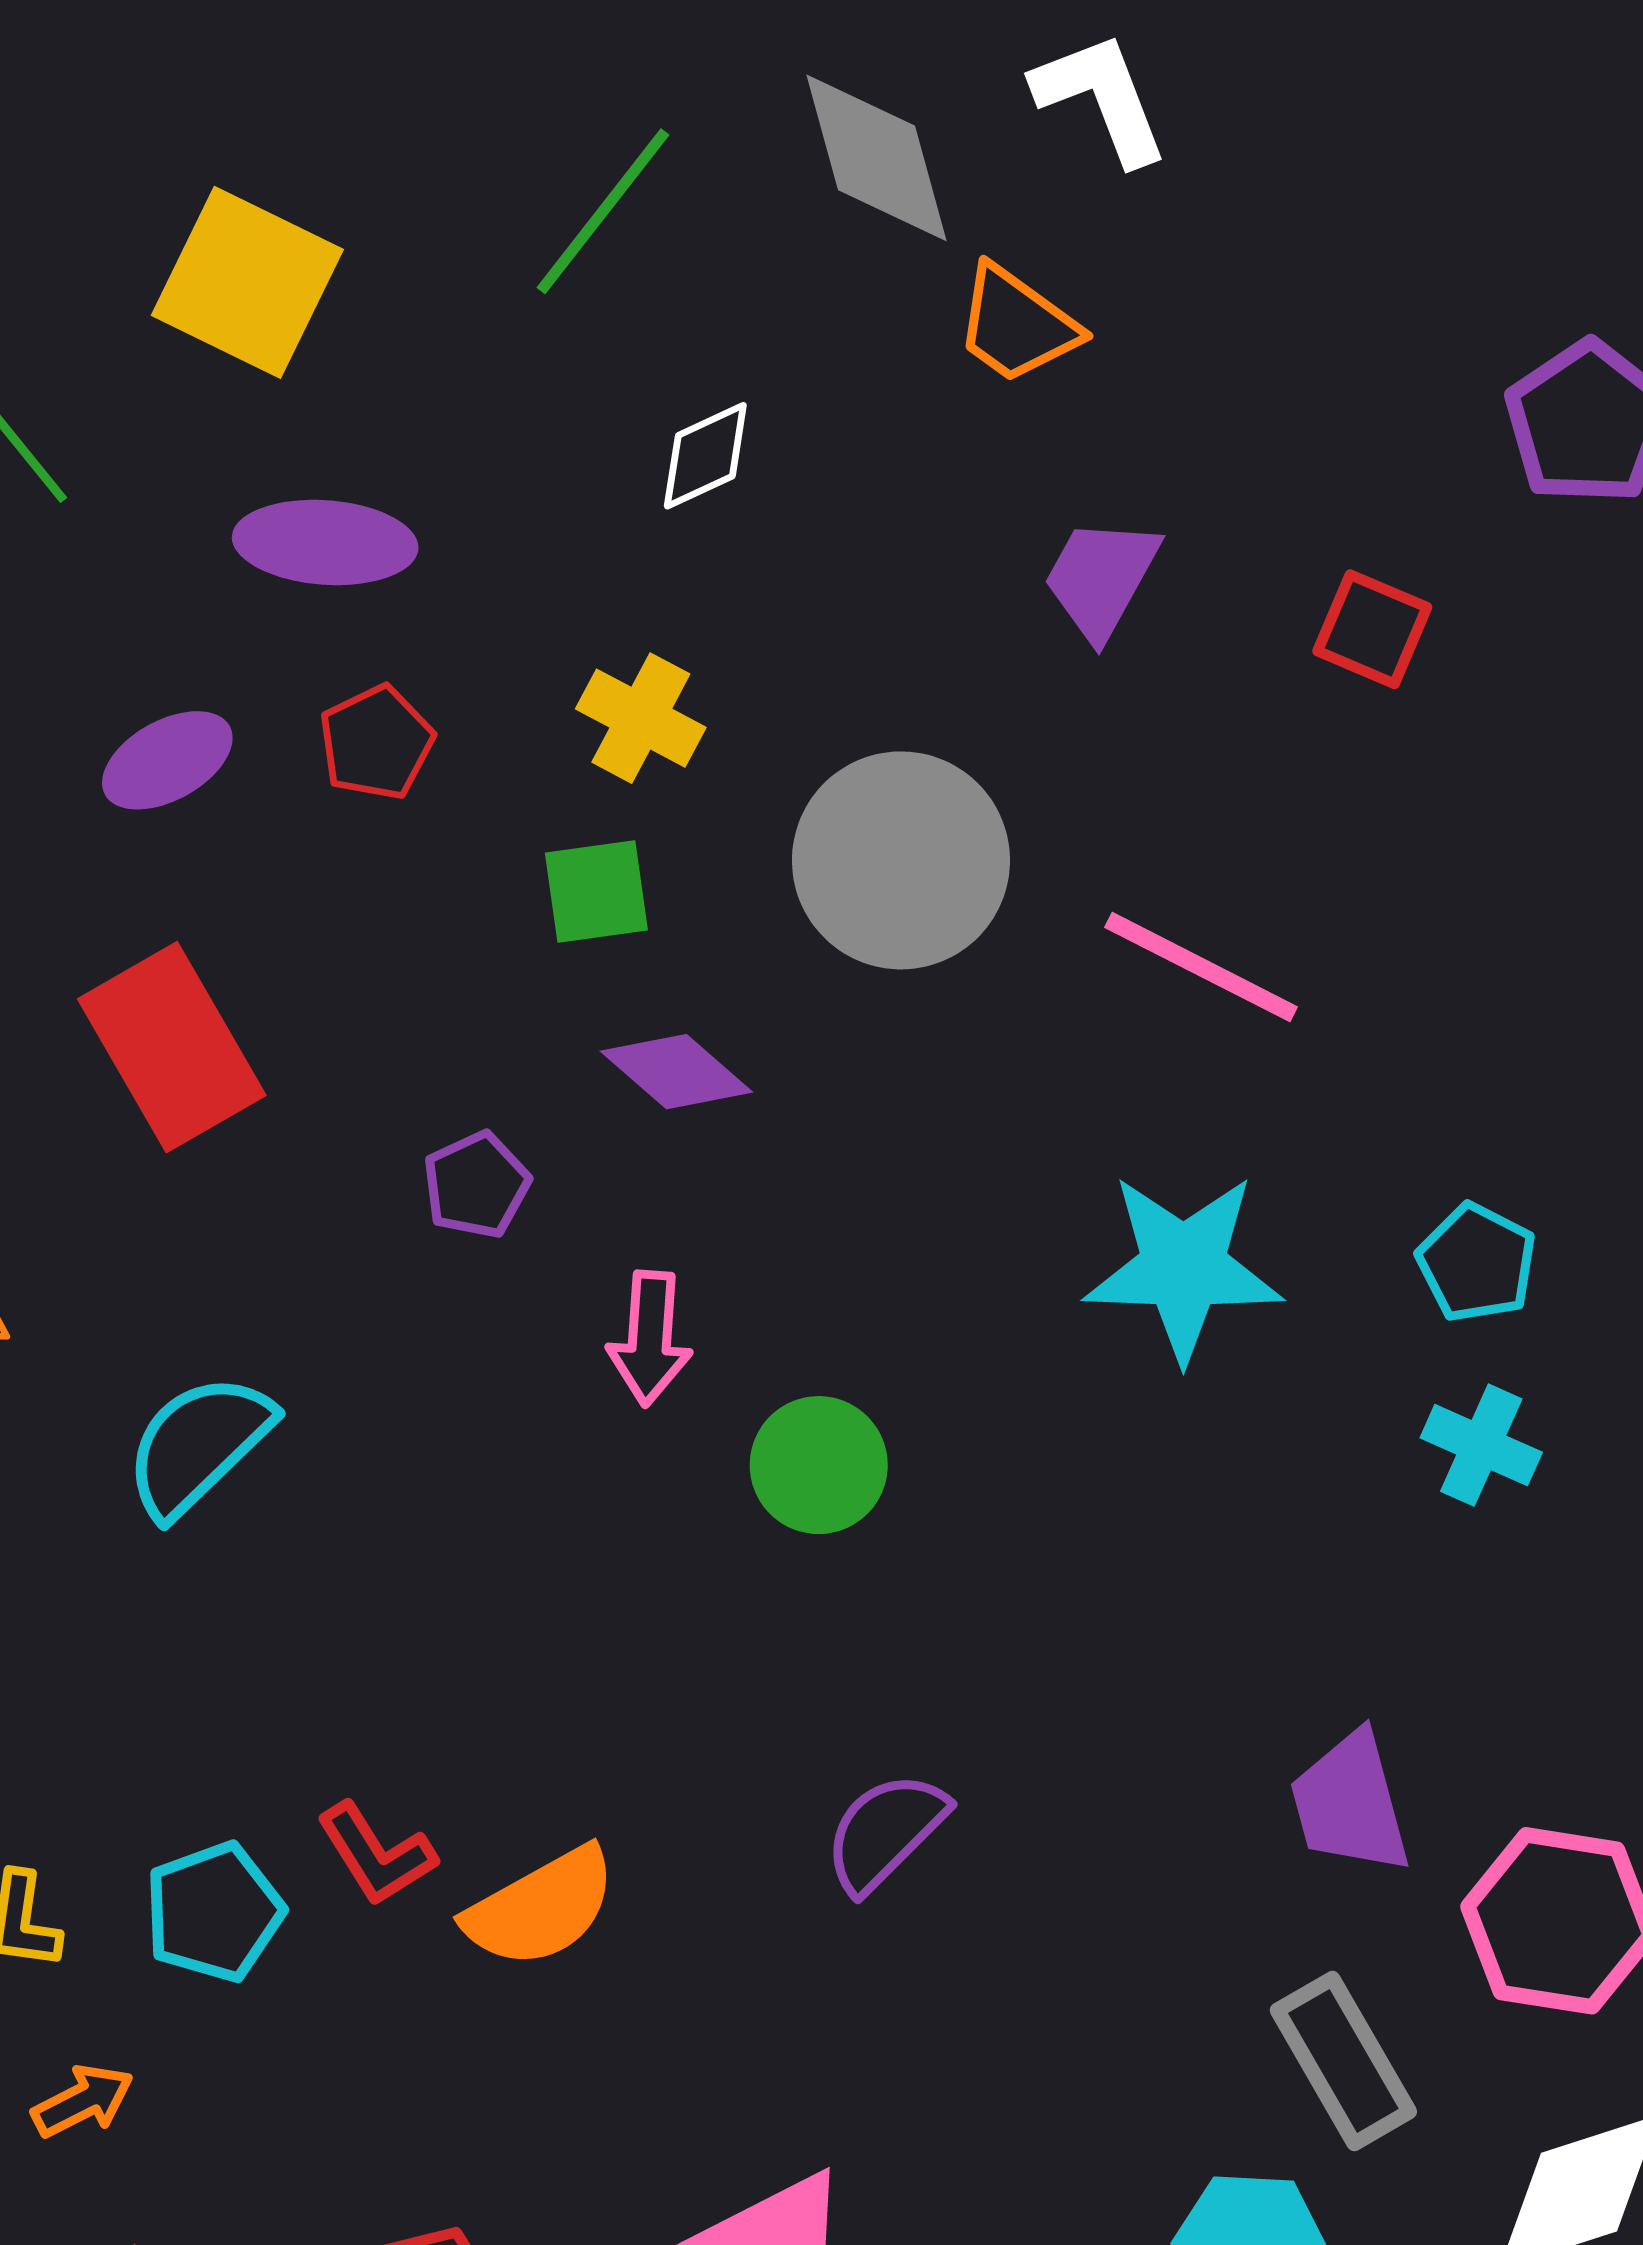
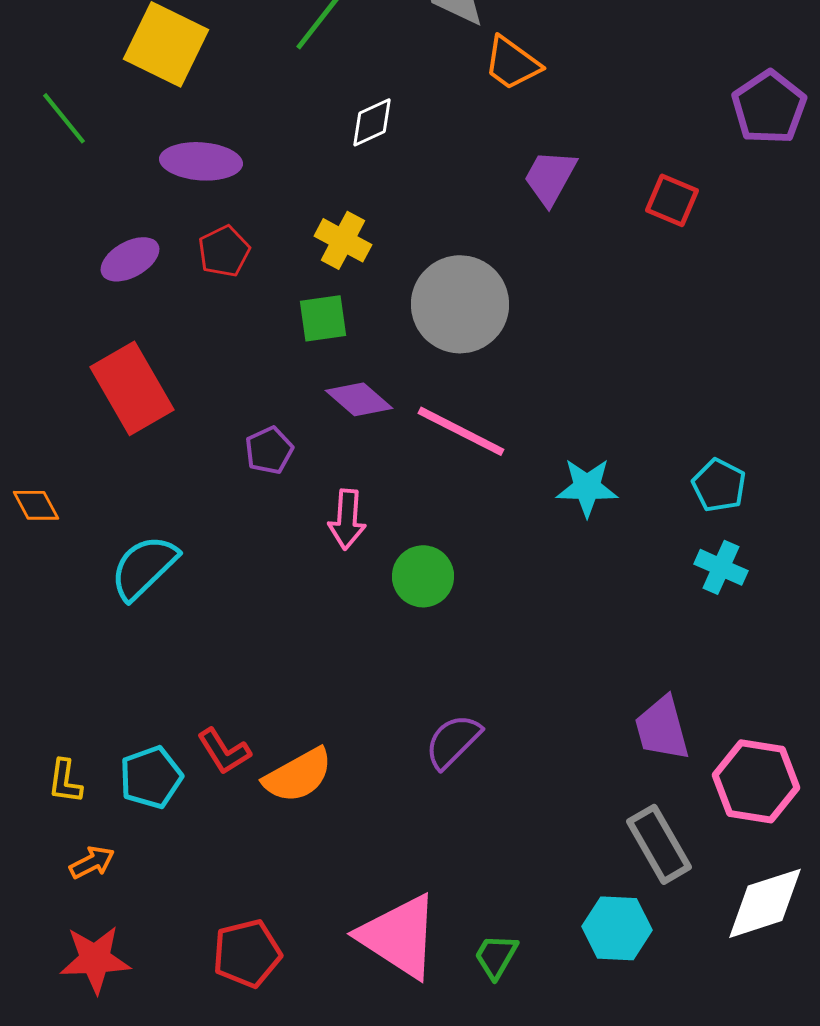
pink line: (1201, 967) -> (461, 431), moved
cyan star: (1183, 1267) -> (587, 487), size x0.7

